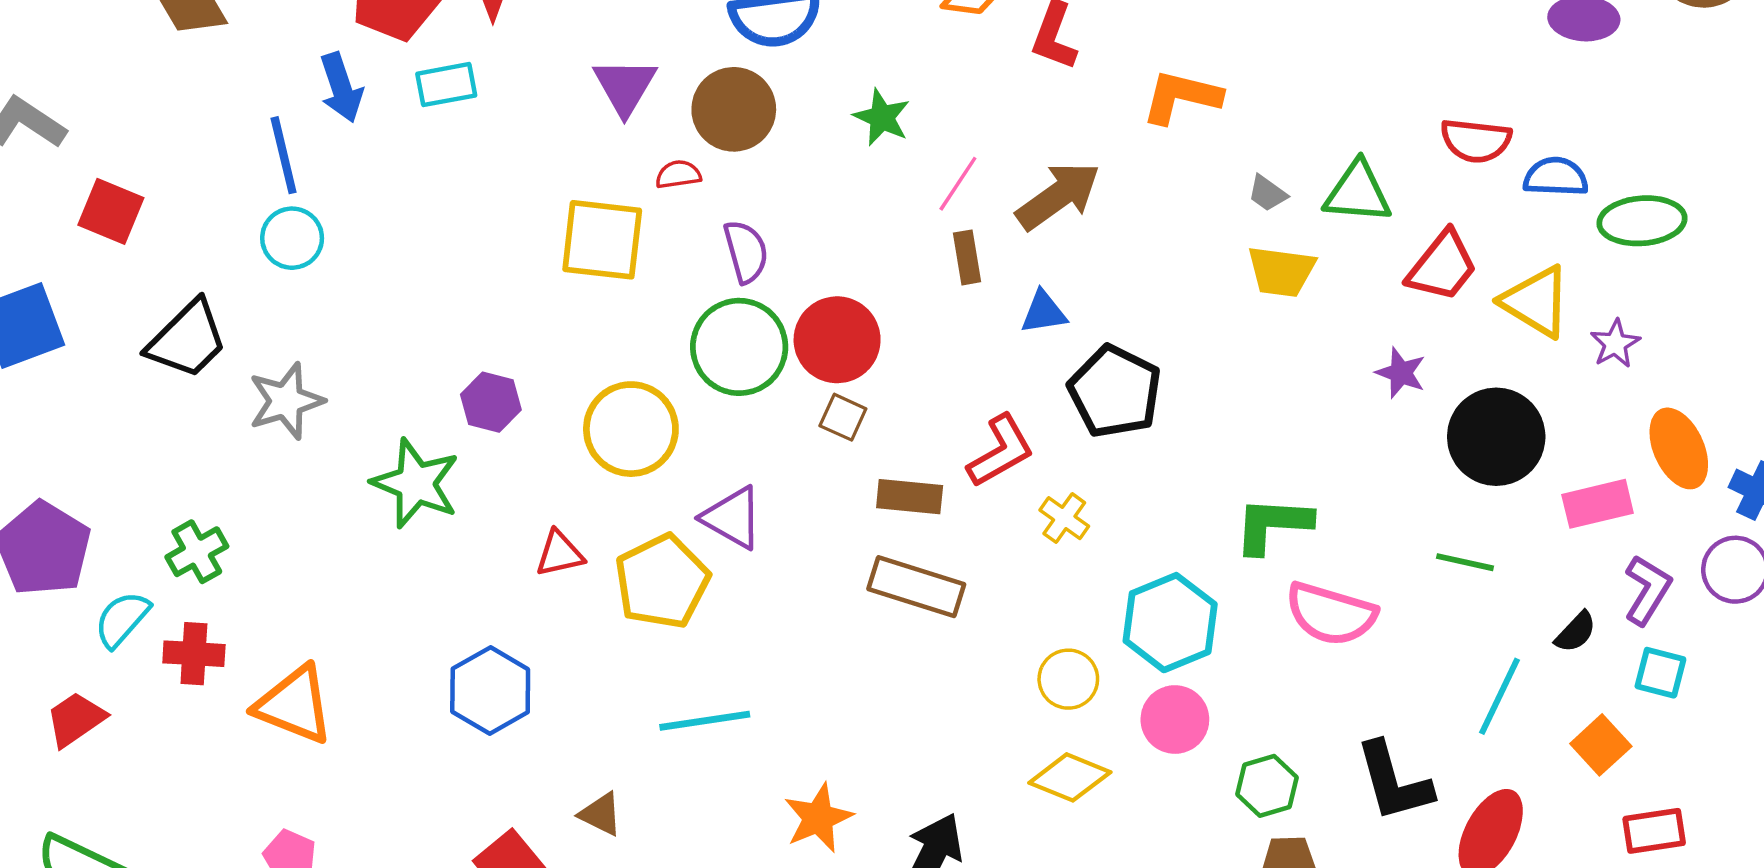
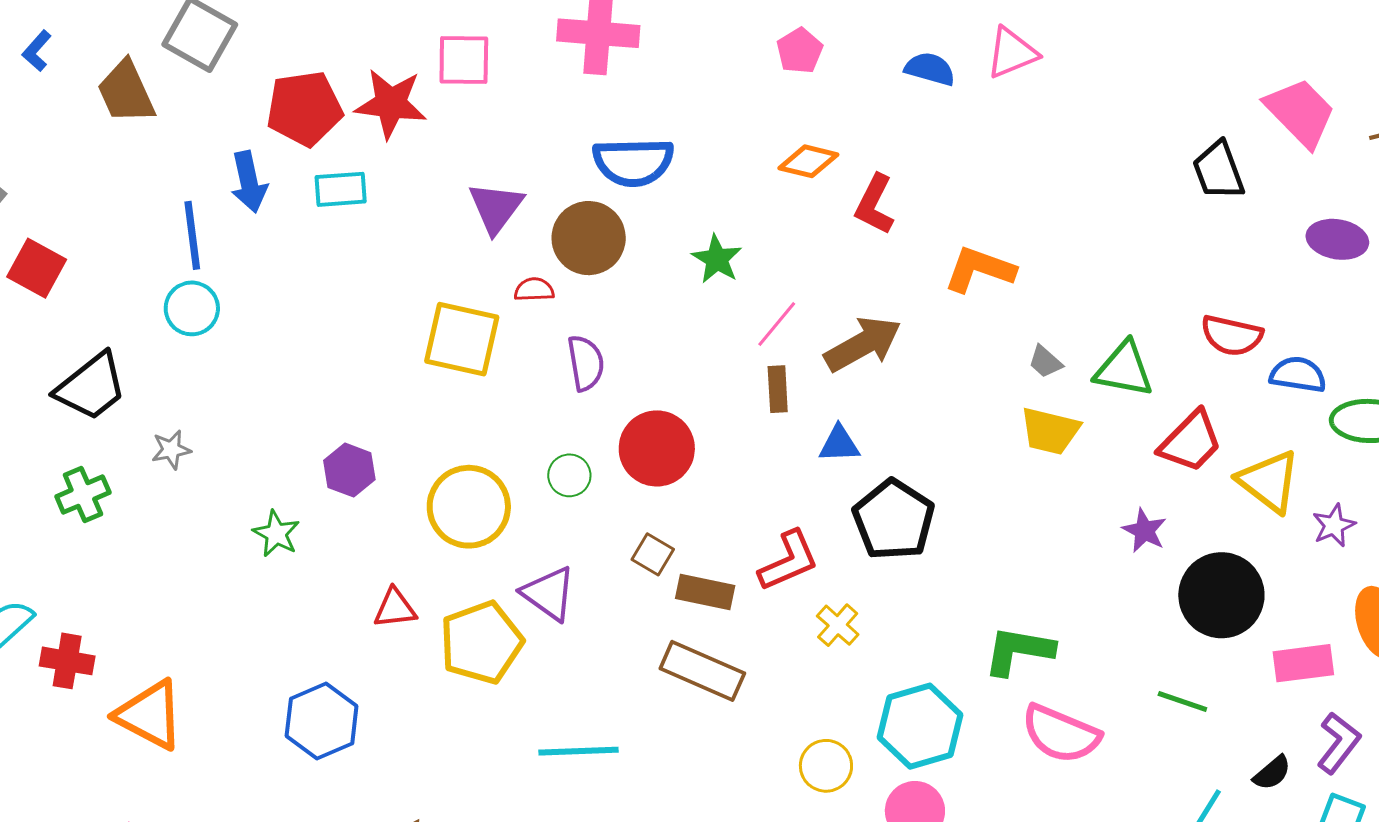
green circle: (739, 347) -> (569, 475), moved, size x0.5
gray star: (286, 401) -> (171, 450), size x0.6
brown square: (843, 417) -> (653, 554), moved
green star: (416, 483) -> (276, 534), size x0.6
green cross: (197, 552) -> (83, 495), moved
cyan line: (705, 721) -> (578, 751), moved

